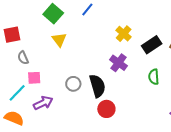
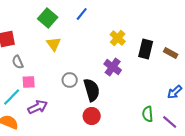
black rectangle: (152, 45) -> (146, 49), turned -42
green semicircle: (154, 77) -> (148, 114), moved
gray circle: (73, 84) -> (70, 80), moved
red circle: (106, 109) -> (92, 116), moved

